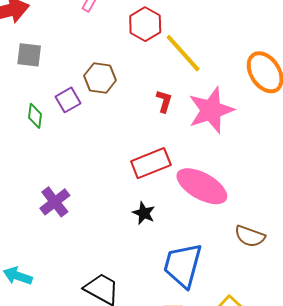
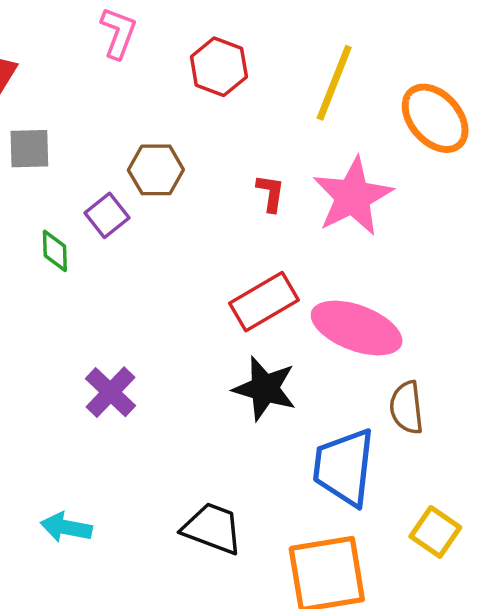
yellow line: (183, 53) -> (334, 83), moved, turned 72
black star: (144, 213) -> (265, 389), size x1.6
brown semicircle: (250, 236) -> (407, 408), moved, turned 72

